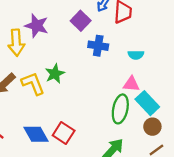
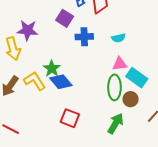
brown circle: (152, 127) -> (131, 99), moved
blue diamond: (36, 134) -> (61, 82), moved

